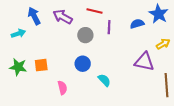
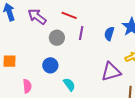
blue semicircle: (137, 24) -> (109, 34), turned -64
purple triangle: (144, 62) -> (111, 72), turned -35

